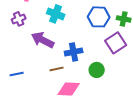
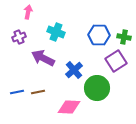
blue cross: (74, 52) -> (74, 70), turned -30
brown line: (57, 69) -> (38, 92), moved
green circle: (97, 70) -> (97, 88), size x1.6

